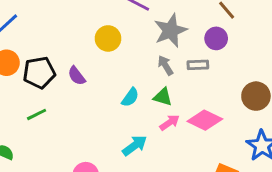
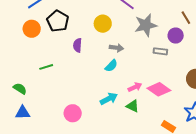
gray arrow: (165, 65) -> (116, 48), moved, turned 120
black pentagon: (39, 73) -> (58, 21), moved, turned 30
purple semicircle: (77, 76) -> (77, 45), turned 32
green triangle: (163, 97) -> (133, 106), moved

